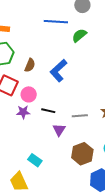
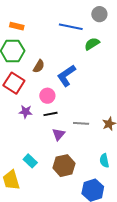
pink circle: (29, 94) -> (47, 96), moved
black line: (48, 111) -> (51, 114), turned -32
brown hexagon: (82, 154) -> (64, 166), moved

